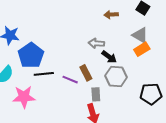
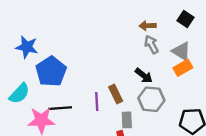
gray arrow: (96, 43) -> (151, 45), moved, turned 56
black line: (44, 74) -> (60, 108), moved
purple line: (70, 80) -> (97, 101), turned 63

